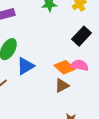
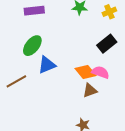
brown triangle: (62, 86) -> (90, 90), moved

